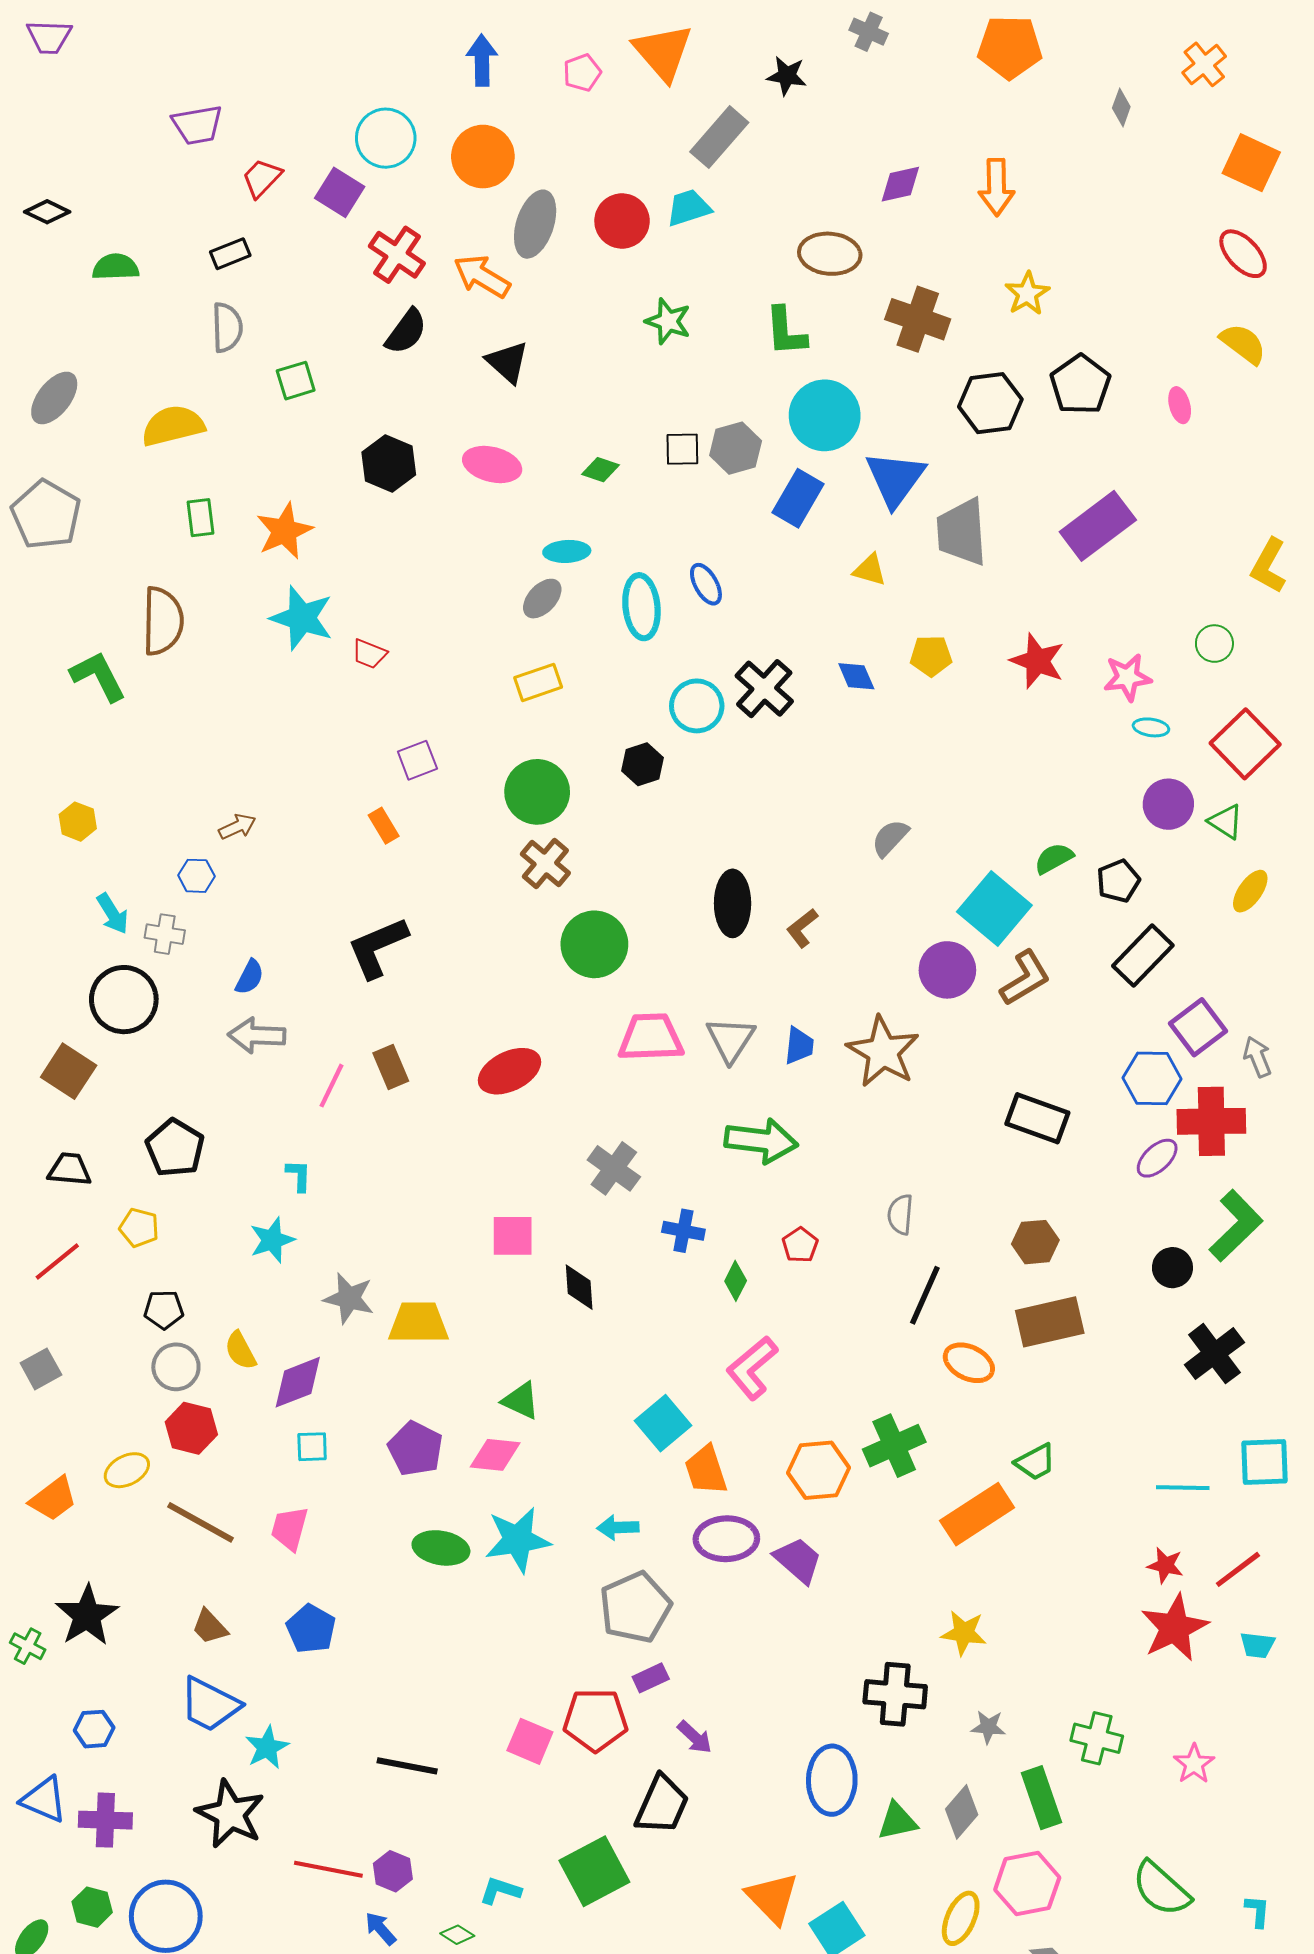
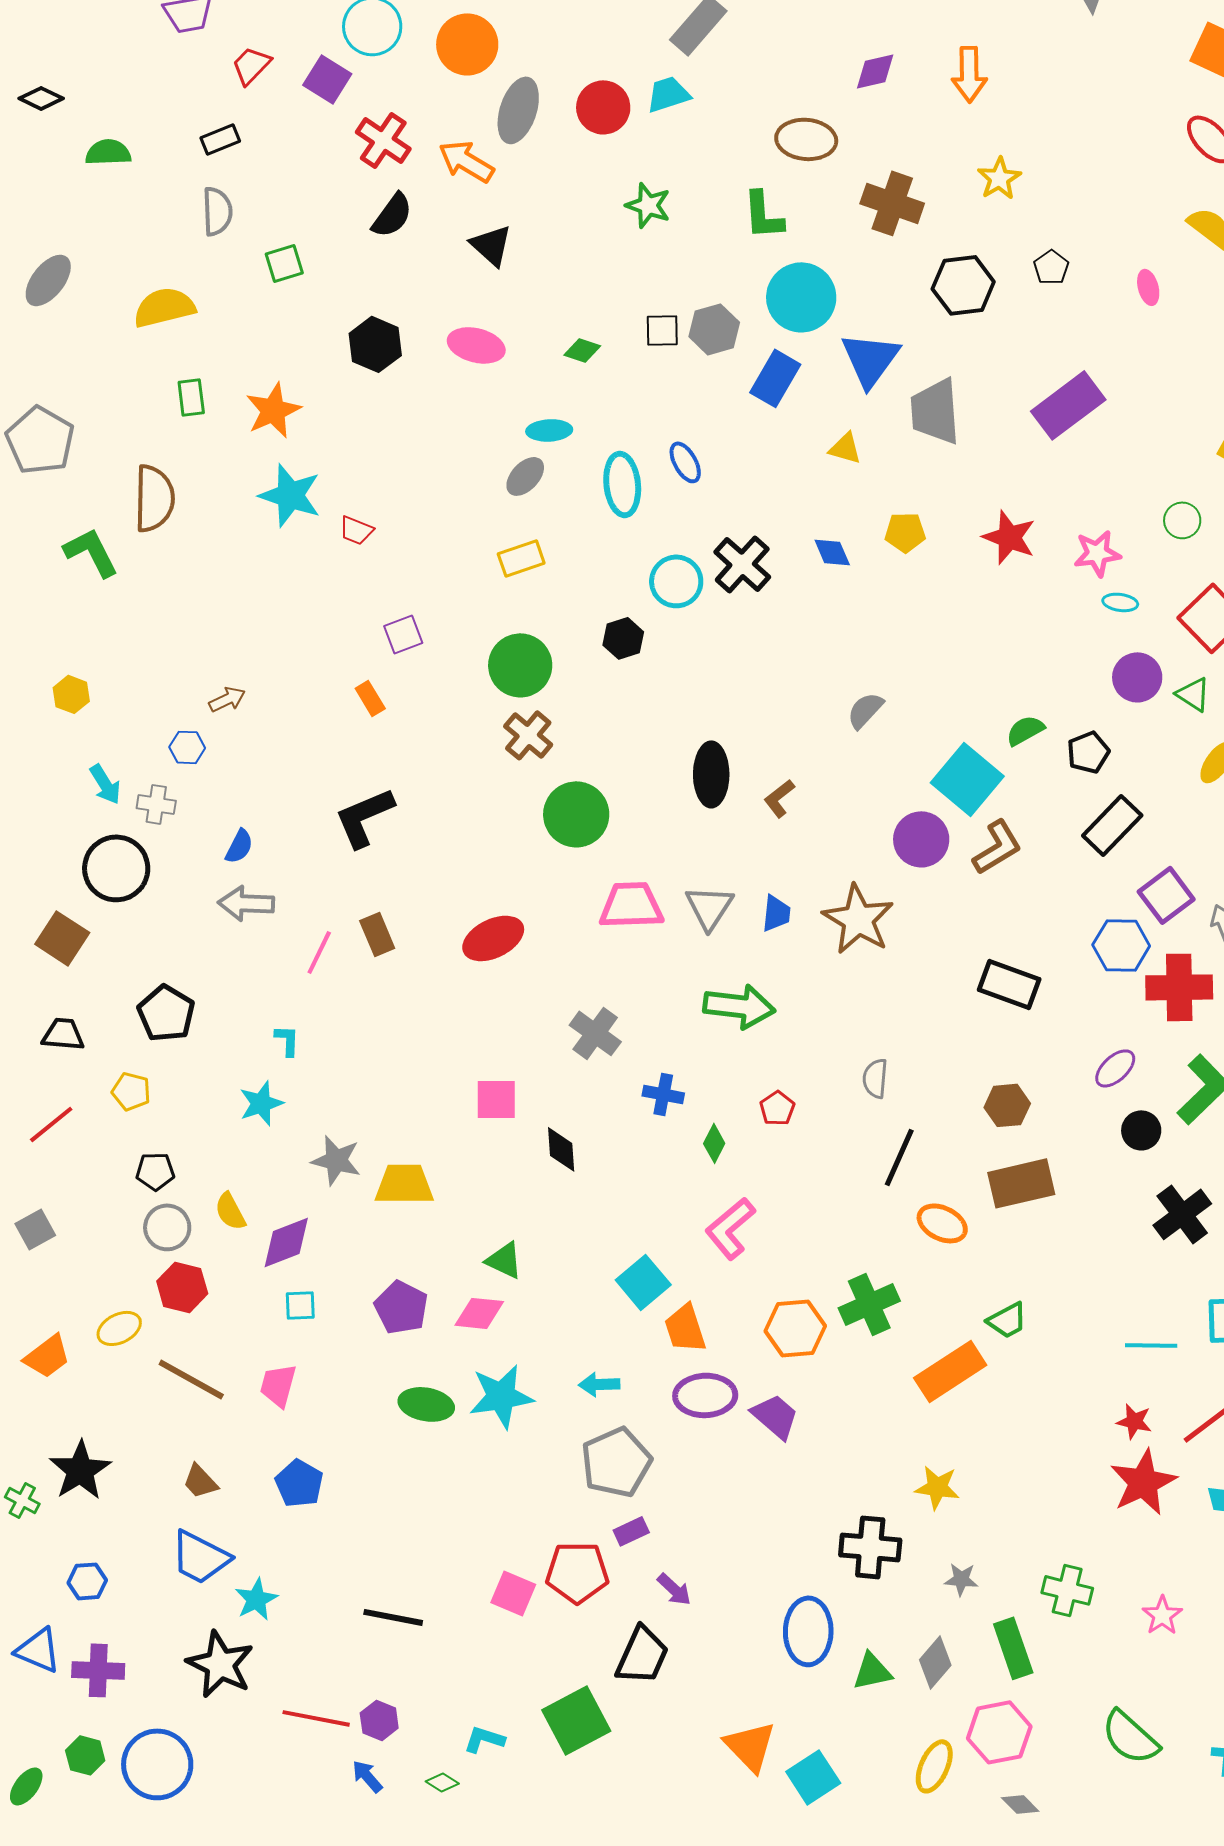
black pentagon: (1080, 385) -> (1051, 267), size x0.6
gray pentagon: (46, 515) -> (40, 440), moved
purple ellipse: (1157, 1158) -> (1115, 1068), moved

